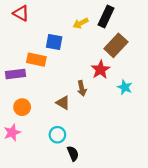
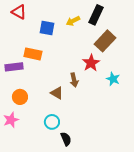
blue square: (54, 42) -> (47, 28), moved

